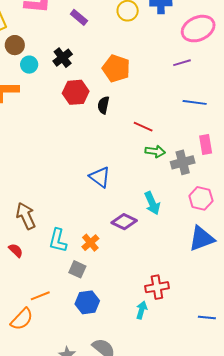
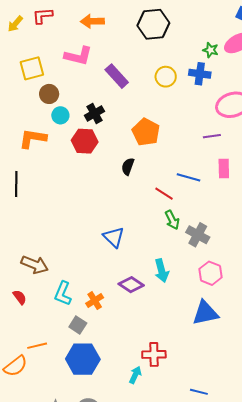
purple rectangle: (79, 17) -> (117, 76), size x1.4
red hexagon: (76, 92) -> (85, 141), moved
blue line: (195, 102) -> (189, 177), moved
pink rectangle: (206, 144) -> (224, 169), moved
green arrow: (155, 151) -> (172, 220), turned 48
gray cross: (183, 162) -> (198, 235), turned 35
brown arrow: (26, 216) -> (35, 265), turned 128
blue hexagon: (87, 302) -> (83, 359), size x1.4

